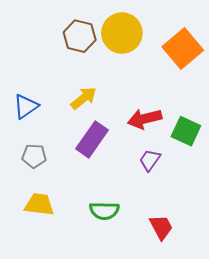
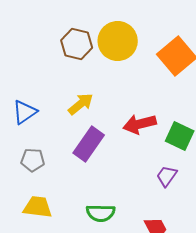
purple trapezoid: (150, 160) -> (167, 176), moved

